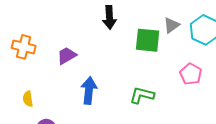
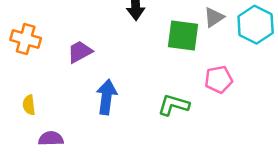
pink pentagon: (191, 74) -> (219, 80), moved, turned 30

